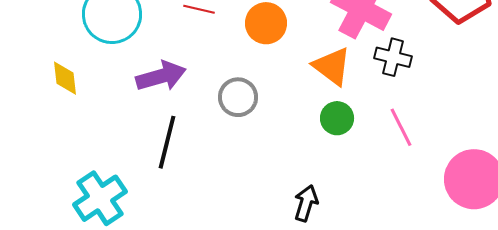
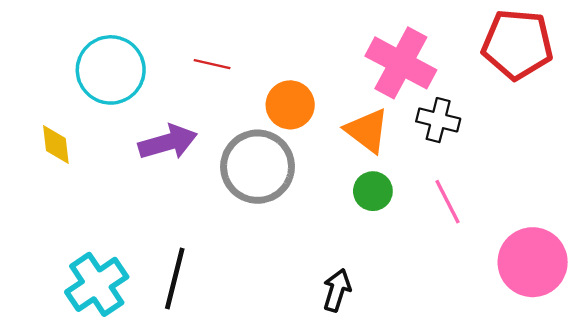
orange circle: (266, 23) -> (290, 105), moved
gray circle: (238, 97) -> (258, 167), size x1.6
black line: (167, 142) -> (175, 279), moved

